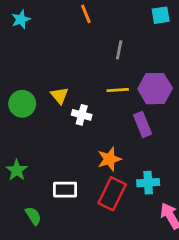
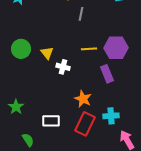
gray line: (119, 50) -> (81, 14), moved
green circle: (22, 104) -> (21, 49), moved
orange star: (109, 159) -> (83, 99), turned -30

